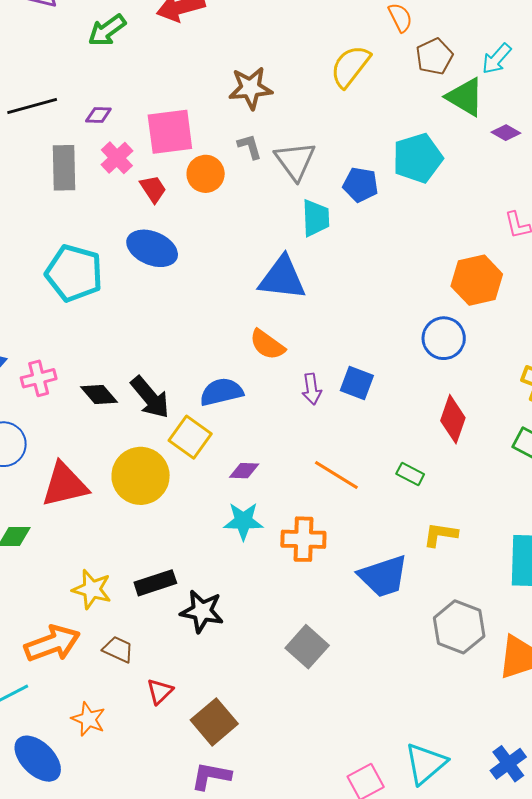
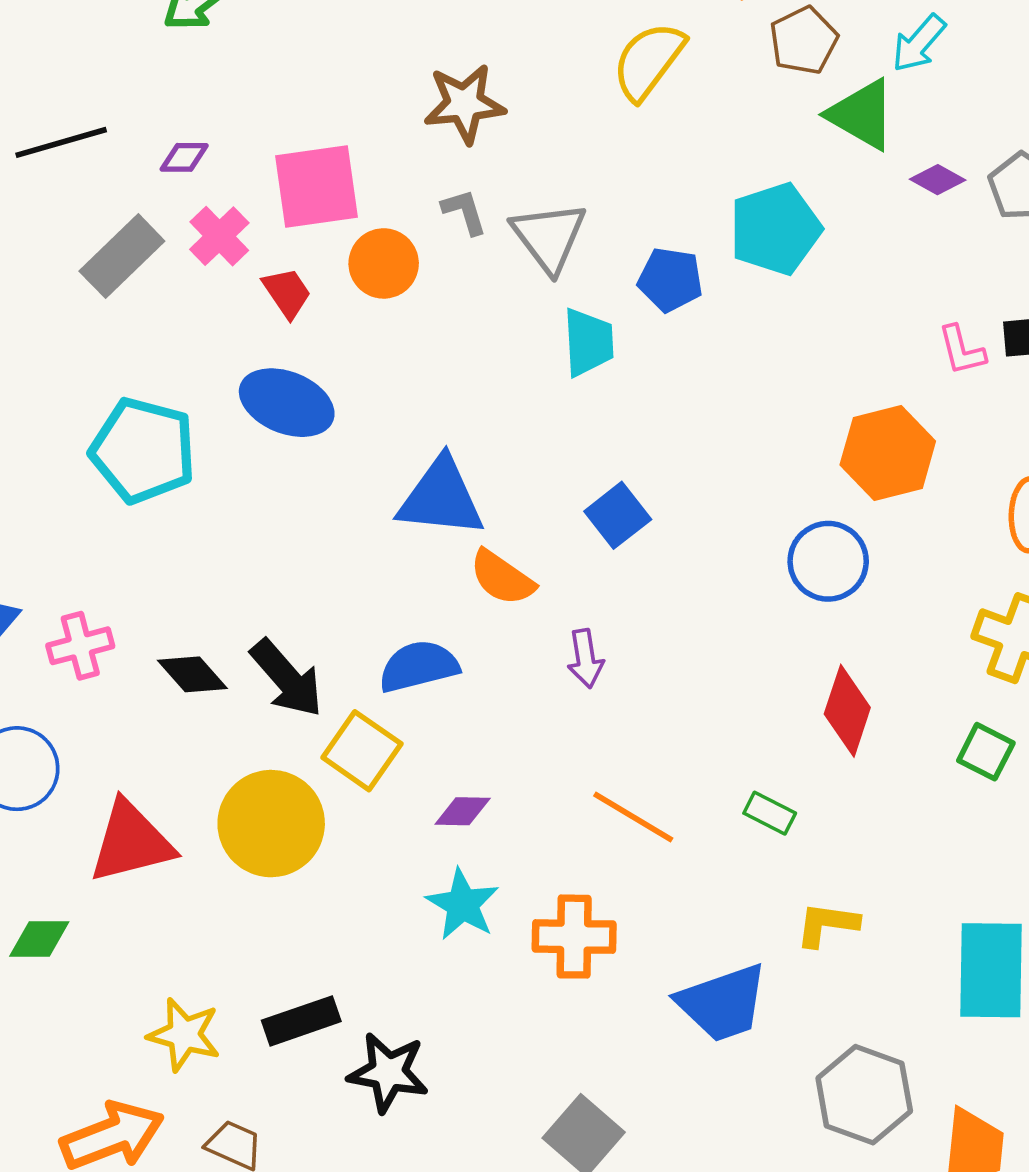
gray rectangle: (64, 168) -> (122, 256), turned 48
blue triangle: (282, 278) -> (441, 498), moved
blue square: (357, 383) -> (618, 515), moved, turned 32
cyan star: (243, 521) -> (463, 904), turned 30

